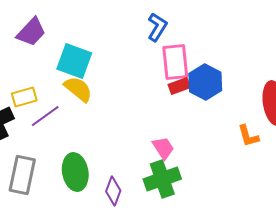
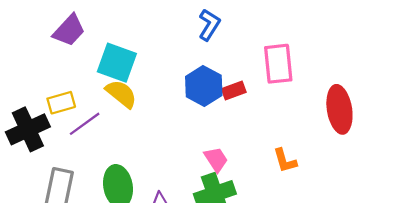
pink rectangle: (175, 62) -> (278, 64), moved
blue hexagon: (205, 82) -> (204, 86), moved
orange L-shape: (248, 136) -> (285, 161), moved

